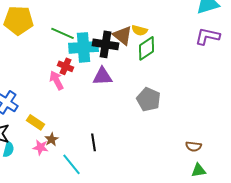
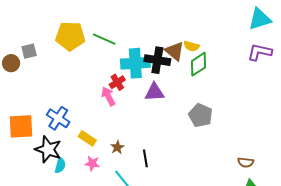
green line: (62, 33) -> (104, 39), moved
red cross: (66, 66) -> (117, 82), turned 35
brown star: (52, 139) -> (117, 147), moved

